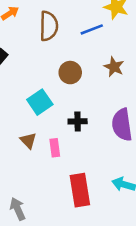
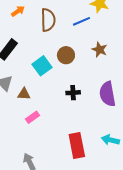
cyan square: (40, 102) -> (42, 66), moved
brown triangle: (28, 141) -> (24, 94), moved, turned -40
pink rectangle: (55, 148) -> (32, 117), moved, turned 64

